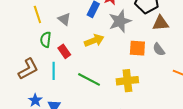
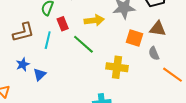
brown triangle: (160, 23) -> (158, 29), moved
gray semicircle: (159, 49) -> (154, 53), moved
green line: (89, 79) -> (83, 44), moved

